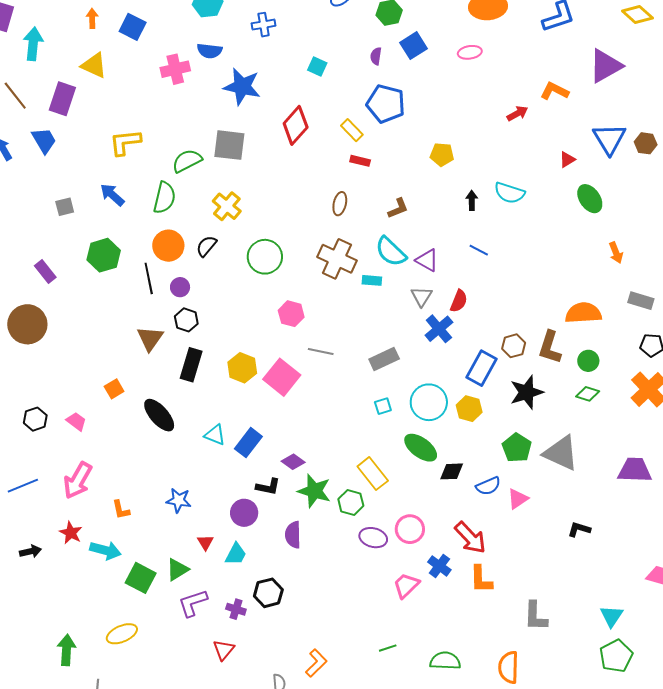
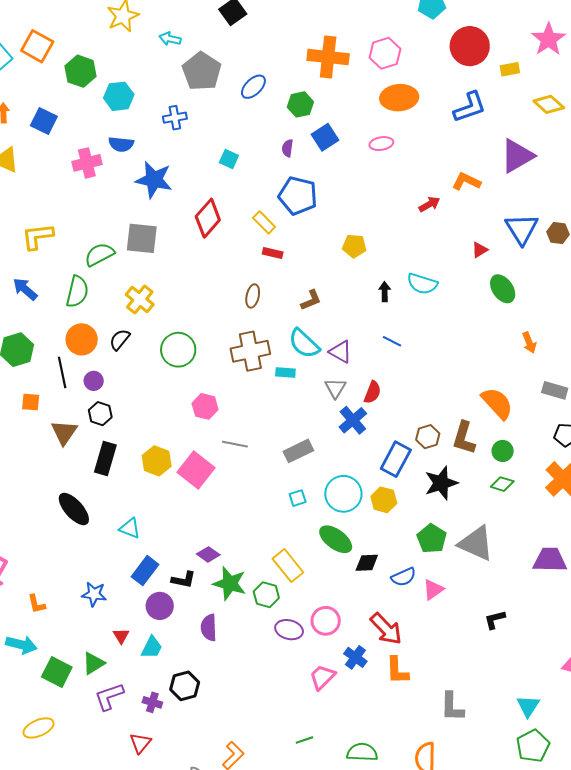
brown cross: (337, 259) -> (250, 351), turned -36
orange semicircle: (583, 313) -> (497, 403), turned 51
orange square: (114, 389) -> (31, 402), moved, turned 36
blue rectangle: (248, 443) -> (145, 571), moved
black L-shape: (579, 529) -> (495, 620), turned -30

